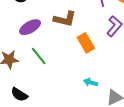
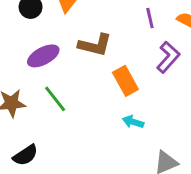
cyan arrow: (91, 82) -> (133, 122), moved
black semicircle: (19, 94) -> (25, 155), turned -66

